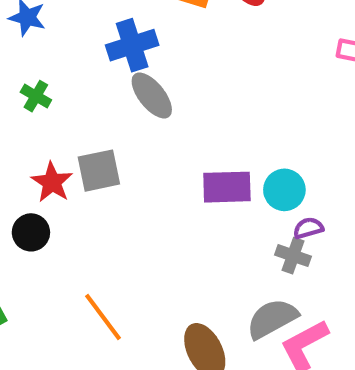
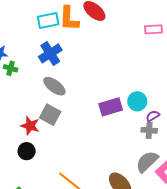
green cross: (36, 96) -> (11, 68), moved
gray ellipse: (152, 96) -> (54, 86), moved
gray square: (99, 171) -> (50, 115), turned -35

